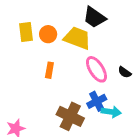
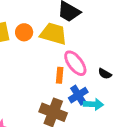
orange rectangle: (49, 70) -> (60, 75), moved
black semicircle: (125, 72) -> (105, 74), moved

